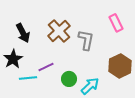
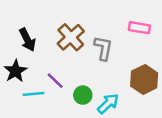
pink rectangle: (116, 23) -> (139, 28), turned -54
purple line: (46, 67) -> (55, 81), turned 70

